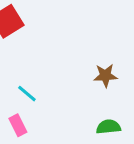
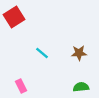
cyan line: (27, 94) -> (42, 53), moved

